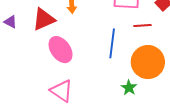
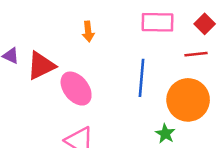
red triangle: (44, 19) -> (41, 66), moved
red line: (143, 26) -> (196, 54), moved

